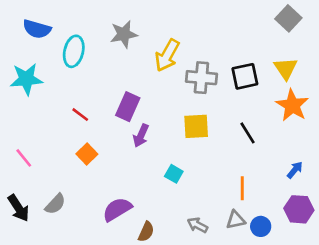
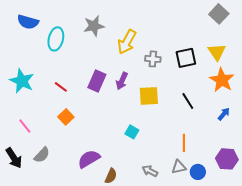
gray cross: (201, 78) -> (153, 59), size x0.7
cyan star: (26, 79) -> (22, 81), moved, turned 30
purple arrow: (141, 136) -> (122, 81), moved
pink line: (24, 158) -> (25, 126), moved
blue arrow: (295, 170) -> (224, 114), moved

